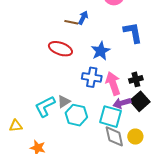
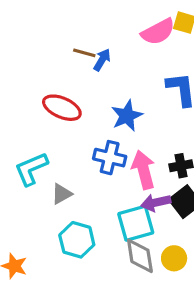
brown line: (71, 22) -> (84, 53), moved
cyan L-shape: (45, 106) -> (31, 169), moved
cyan hexagon: (76, 115) -> (77, 240), moved
cyan square: (110, 117) -> (136, 223), turned -35

